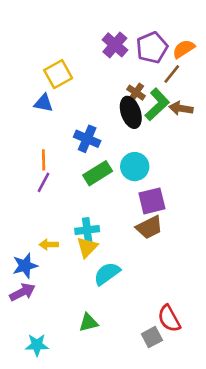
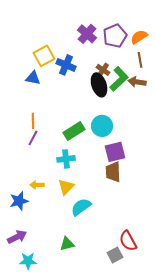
brown line: (172, 74) -> (140, 60), moved, turned -49
blue cross: (87, 139) -> (66, 65), moved
brown trapezoid: (149, 227) -> (113, 172), turned 115
cyan cross: (87, 230) -> (66, 159), moved
purple arrow: (22, 292) -> (17, 237), moved

